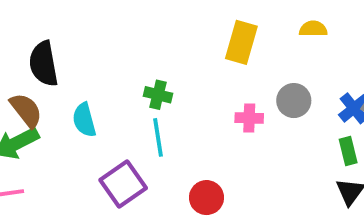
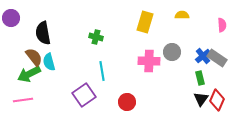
green cross: (158, 95) -> (96, 37), moved
pink cross: (249, 118) -> (149, 61), size x1.5
cyan semicircle: (84, 120) -> (49, 62), moved

